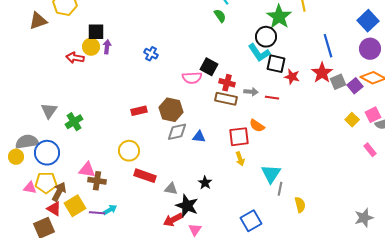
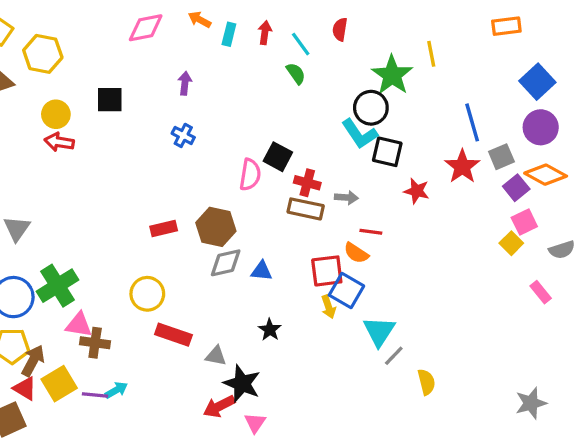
black square: (96, 32) -> (110, 100), moved
yellow circle: (91, 47) -> (56, 114), moved
purple arrow: (107, 47) -> (185, 83), moved
red star: (292, 77) -> (417, 191), moved
pink semicircle: (192, 78) -> (250, 175), turned -78
gray square: (338, 82) -> (501, 157), moved
red line: (272, 98) -> (371, 232), moved
pink square: (373, 115) -> (524, 222), moved
green cross: (74, 122) -> (58, 286), moved, size x1.4
black star: (205, 183) -> (270, 330), moved
gray line: (280, 189) -> (394, 356), turned 32
blue square: (251, 221) -> (346, 291), moved, turned -30

